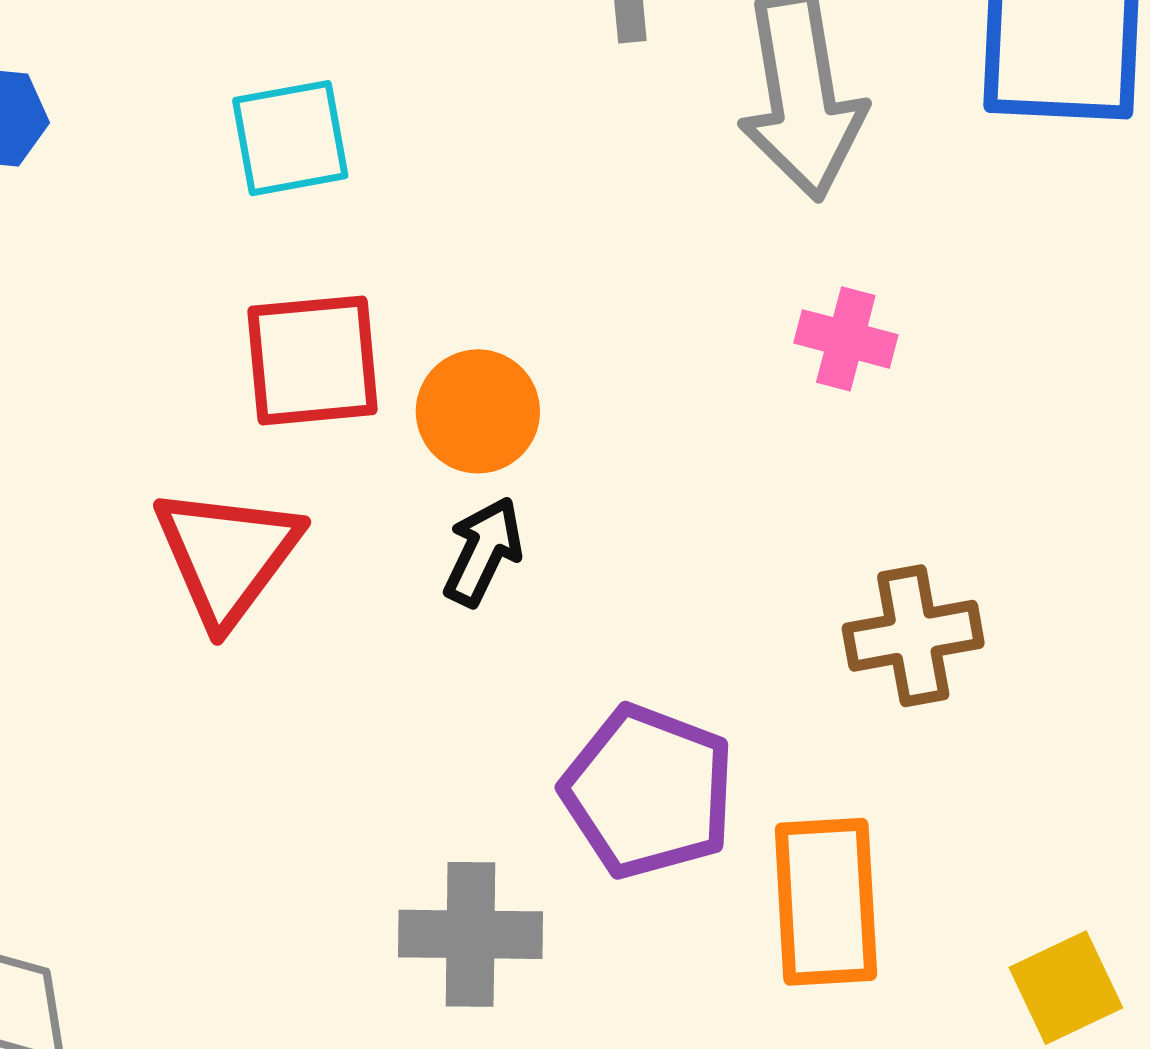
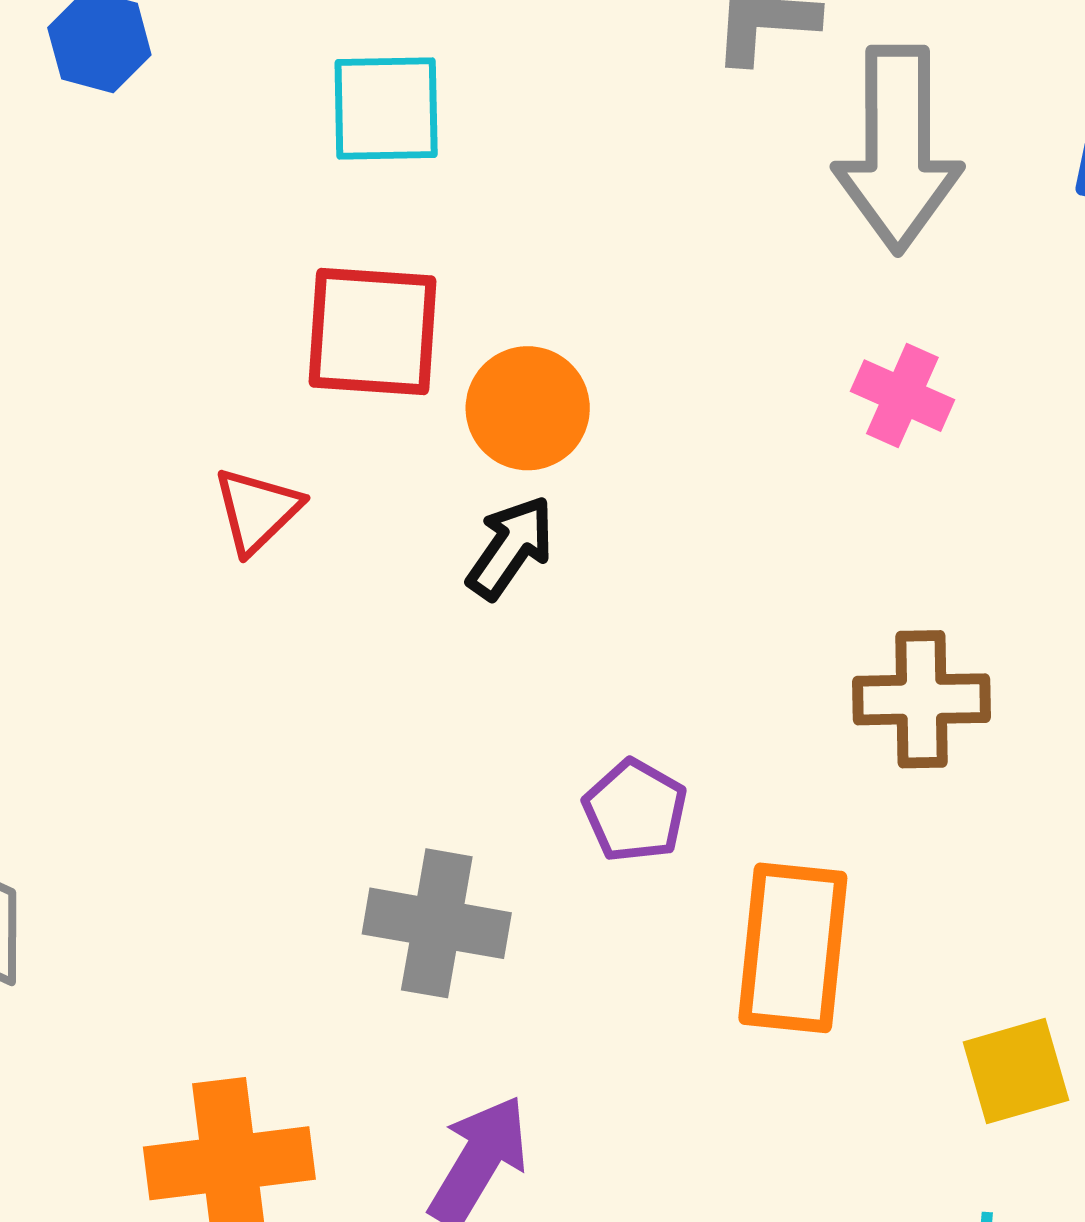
red triangle: (227, 555) -> (257, 510), size x0.6
purple pentagon: (648, 792) -> (635, 811), size x0.6

